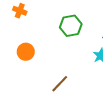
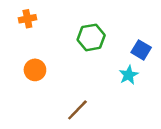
orange cross: (20, 11) -> (27, 19), turned -32

